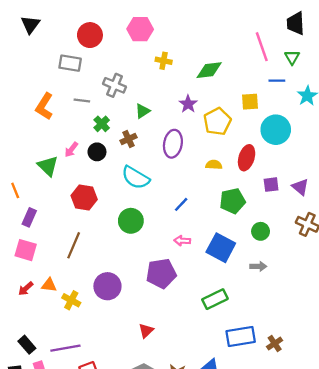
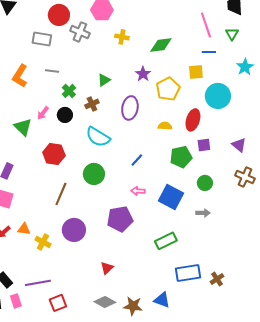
blue line: (277, 81) -> (209, 52), moved
gray cross: (114, 85) -> (80, 32), moved
purple square: (271, 185) -> (204, 145), moved
brown line: (74, 245) -> (61, 194), moved

